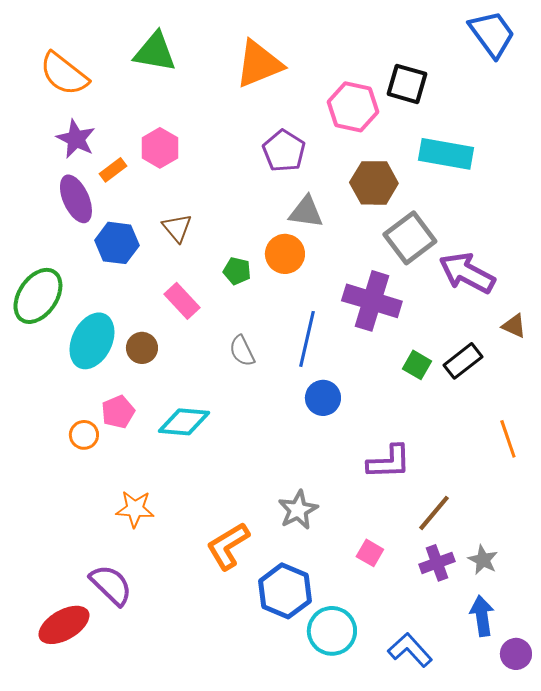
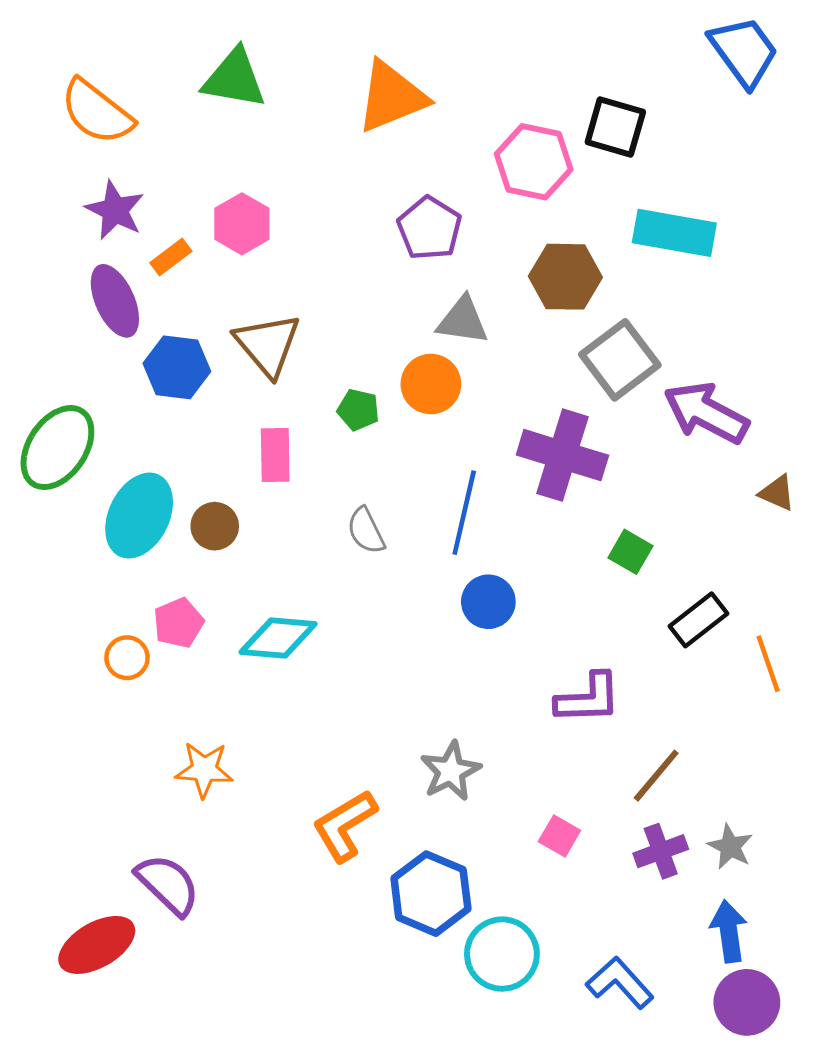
brown triangle: (177, 228) -> (268, 345), size x1.5
pink rectangle: (182, 301) -> (275, 455), turned 42
black rectangle: (463, 361) -> (698, 620), moved
purple circle: (516, 654) -> (747, 1002), moved, size x1.4

